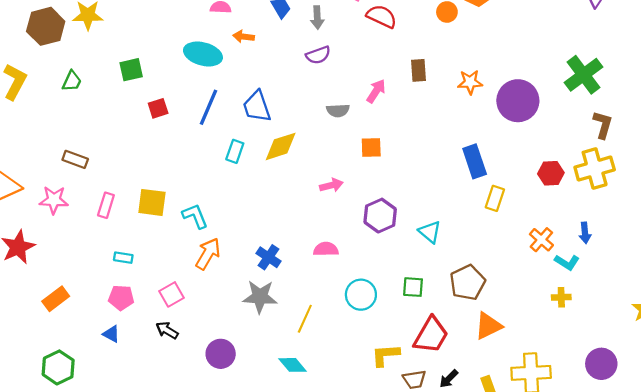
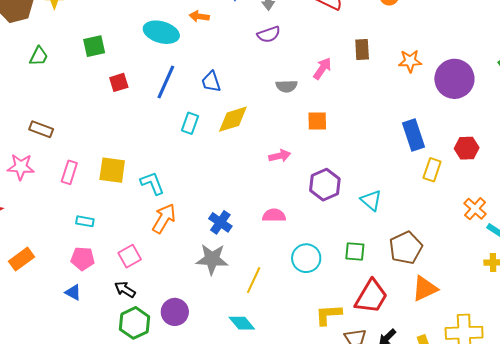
blue trapezoid: (257, 106) -> (211, 82), size x0.7
red hexagon: (551, 173) -> (467, 148), moved
green hexagon: (58, 367) -> (134, 323), moved

